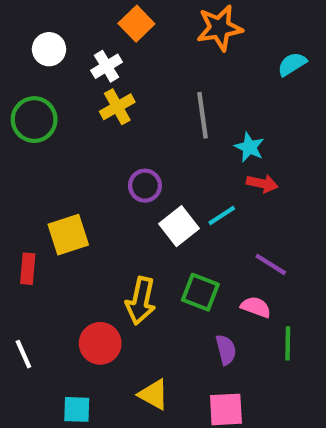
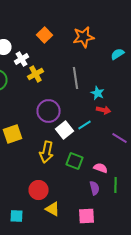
white cross: (107, 66) -> (22, 59), moved
purple circle: (145, 186) -> (48, 111), size x1.5
purple line: (271, 264) -> (120, 138), moved
yellow arrow: (141, 301) -> (46, 152), moved
red circle: (100, 343) -> (38, 190), moved
purple semicircle: (226, 350) -> (94, 188), moved

